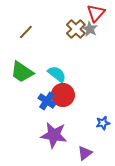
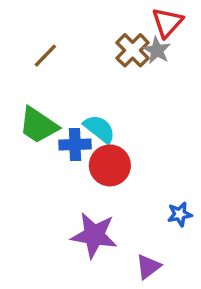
blue cross: (47, 101) -> (75, 144), moved, turned -36

